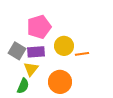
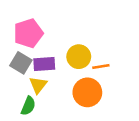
pink pentagon: (39, 27) -> (28, 33), moved
orange circle: (60, 82) -> (87, 92), moved

